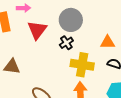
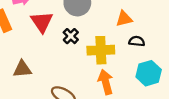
black cross: (66, 43) -> (71, 36), moved

